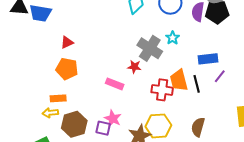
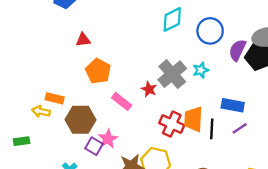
orange pentagon: (67, 69) -> (98, 71), moved
brown hexagon: (74, 124) -> (80, 120), moved

